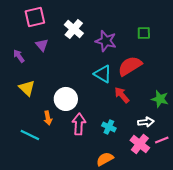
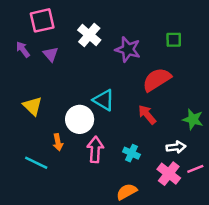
purple arrow: (19, 56) -> (23, 49), moved
cyan triangle: (103, 74) -> (104, 100), moved

